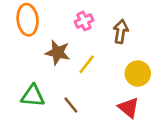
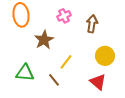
brown star: (58, 53) -> (44, 40), turned 30
yellow line: (87, 64) -> (66, 62), moved

